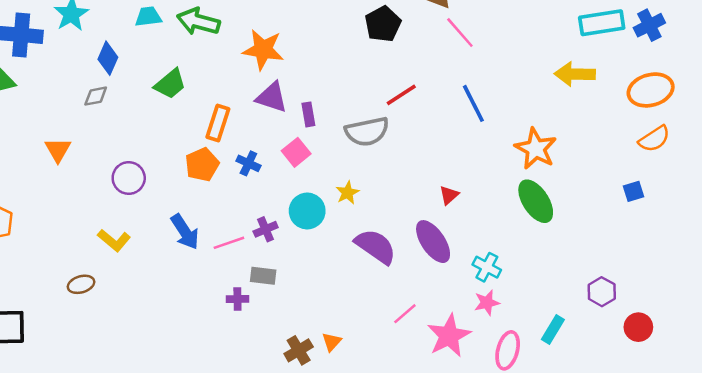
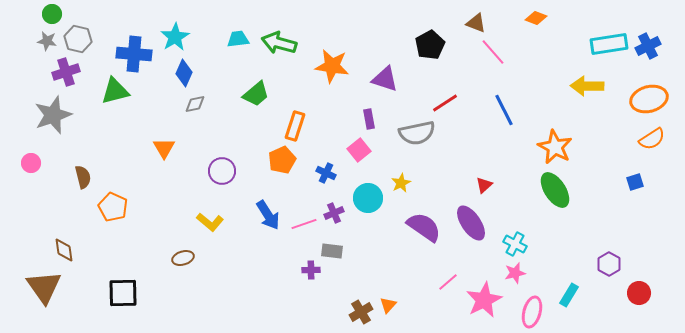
blue diamond: (108, 58) -> (184, 73), moved
purple triangle: (272, 97) -> (385, 79), moved
blue cross: (248, 163) -> (326, 173), moved

